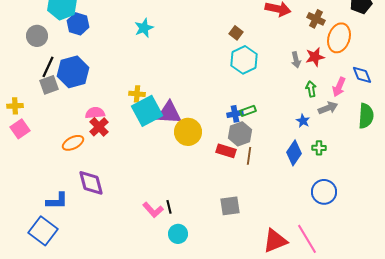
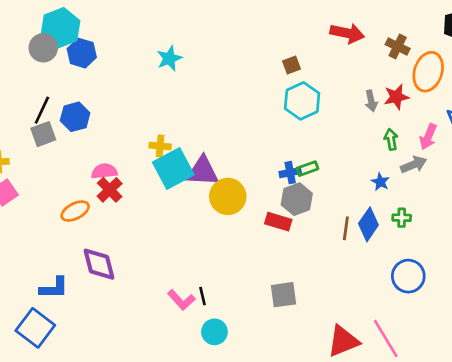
brown square: (236, 33) -> (291, 65), turned 32
gray circle: (37, 36) -> (43, 48), moved
blue hexagon: (73, 72) -> (75, 117), size x0.7
brown line: (249, 156) -> (346, 228), moved

